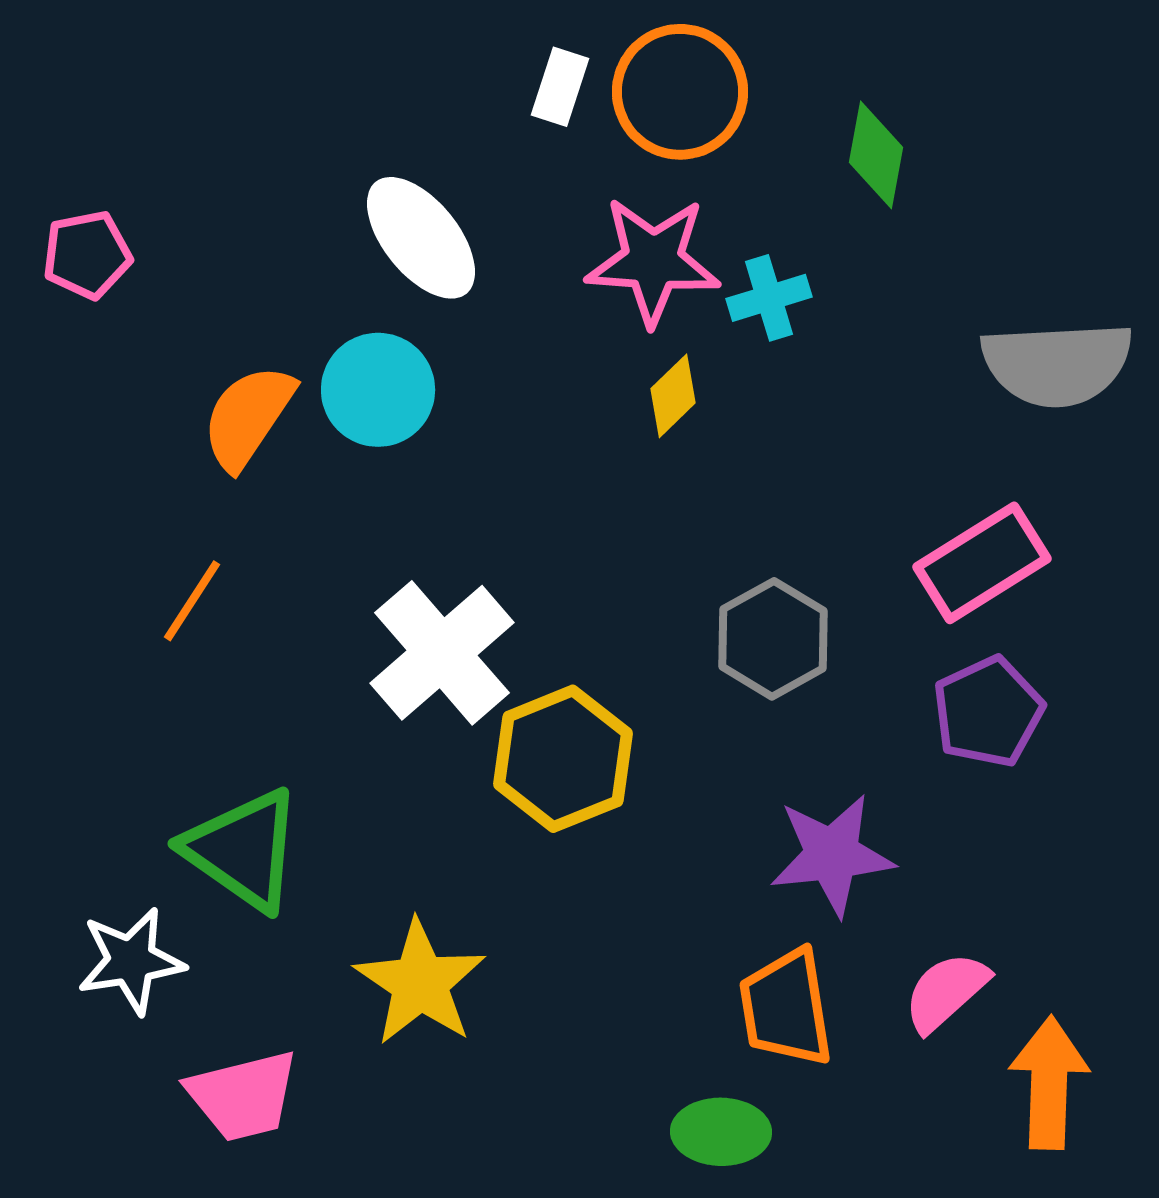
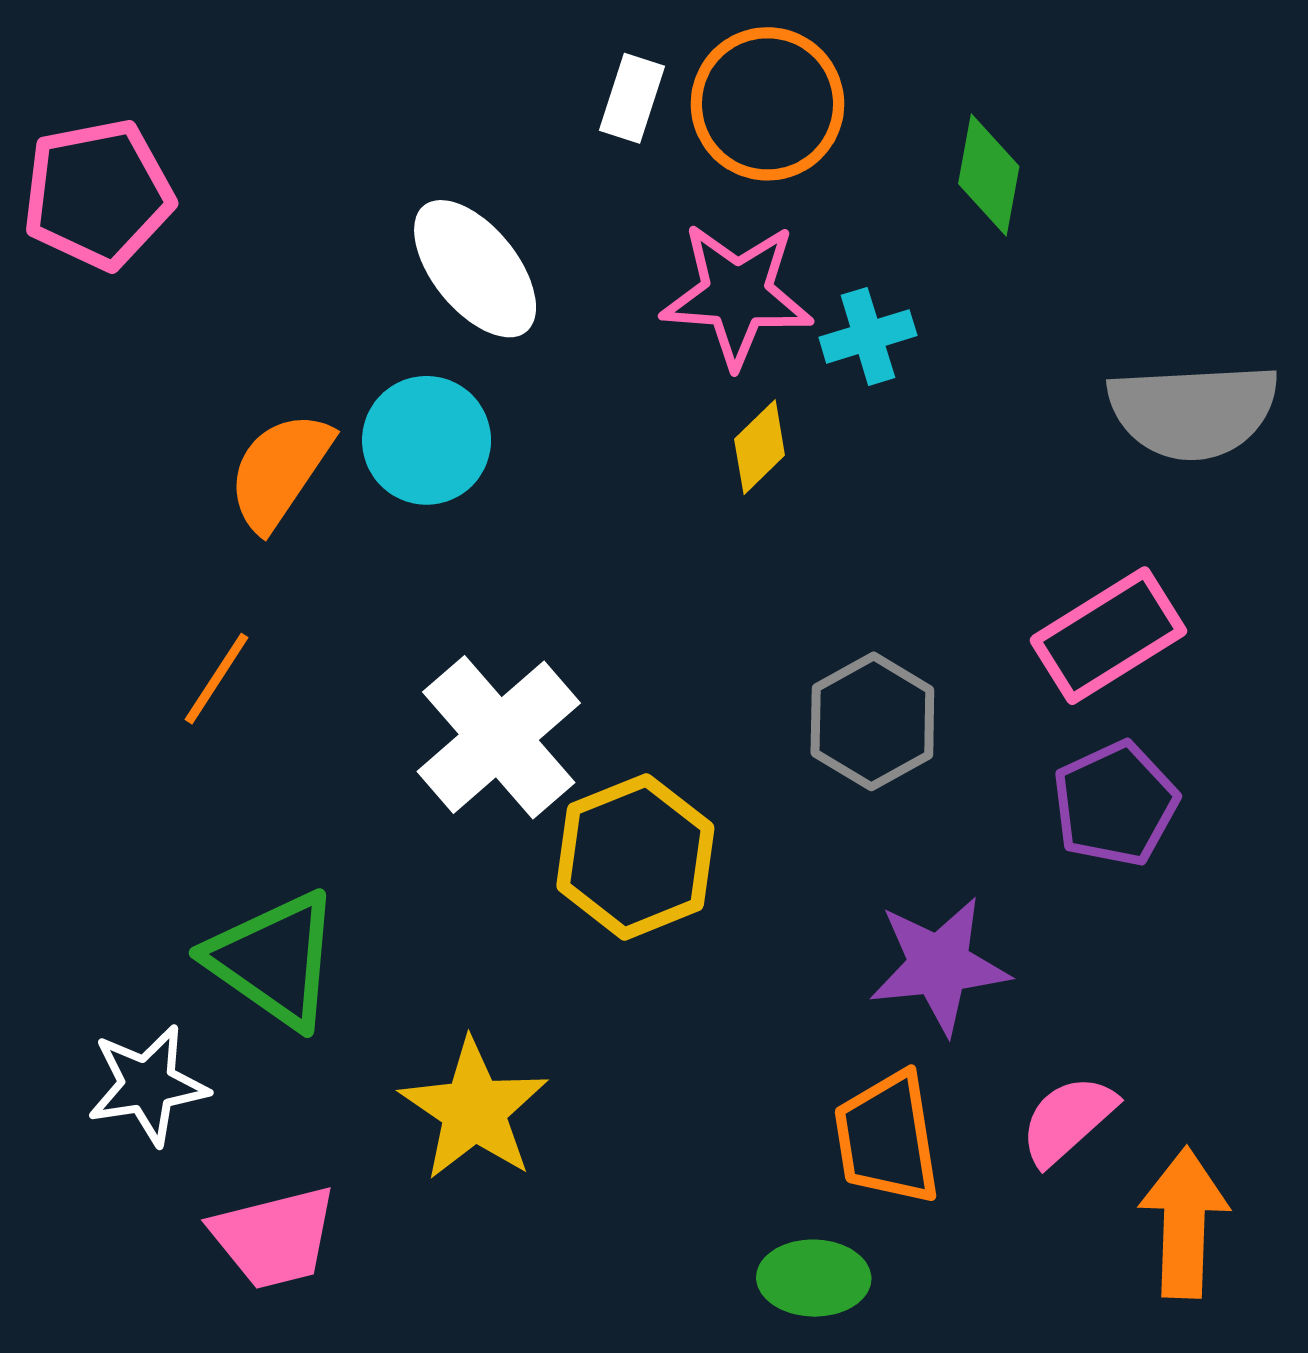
pink pentagon: (87, 255) -> (98, 194), moved, size x1.5

